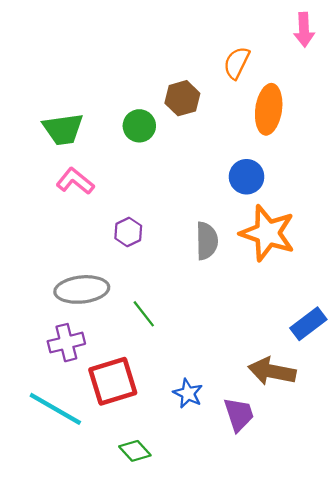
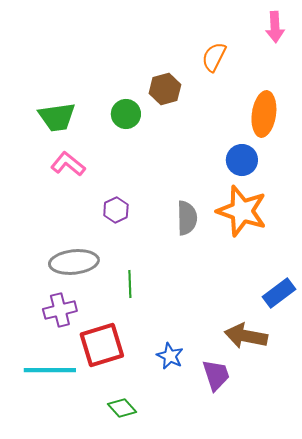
orange ellipse: (269, 109) -> (264, 114), moved
blue circle: (247, 177) -> (242, 160), moved
green line: (144, 314) -> (130, 284), turned 36
cyan line: (55, 409) -> (50, 370), turned -30

